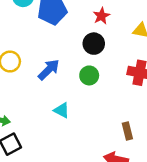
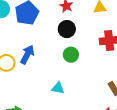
blue arrow: (49, 70) -> (27, 55), moved

